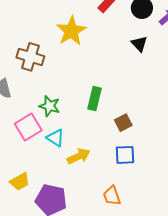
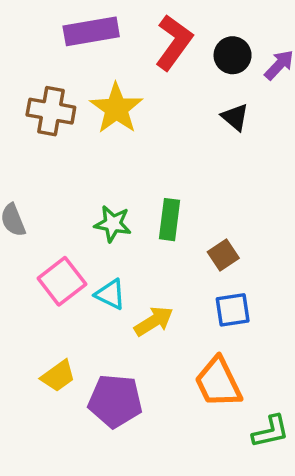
brown cross: (30, 57) -> (51, 111), moved
green star: (50, 106) -> (113, 224), moved
orange trapezoid: (112, 196) -> (218, 382), size x1.5

